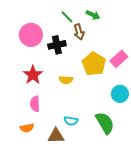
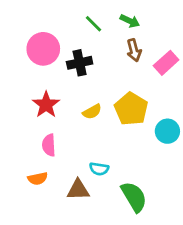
brown arrow: (79, 32) -> (134, 50), moved
pink rectangle: (119, 59) -> (166, 63), moved
yellow pentagon: (94, 64) -> (131, 109), moved
yellow semicircle: (66, 80) -> (92, 112), turned -32
green semicircle: (105, 123) -> (134, 197), moved

